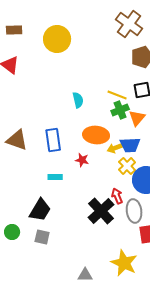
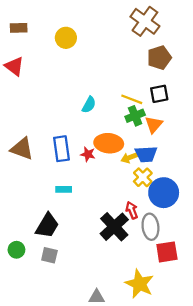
yellow circle: (57, 39) -> (66, 38), size x0.7
cyan semicircle: (78, 100) -> (89, 105), turned 42
red star: (82, 160) -> (88, 154), moved

